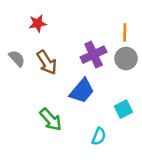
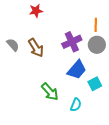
red star: (38, 23) -> (36, 11), moved
blue trapezoid: (82, 91) -> (77, 70), moved
green arrow: (51, 120) -> (50, 92), moved

